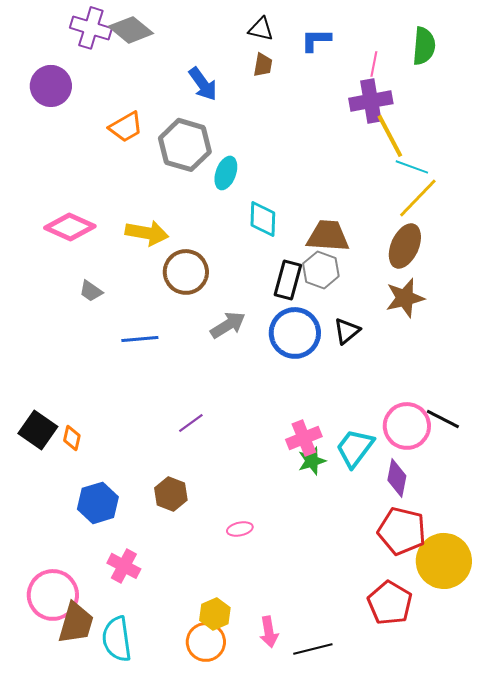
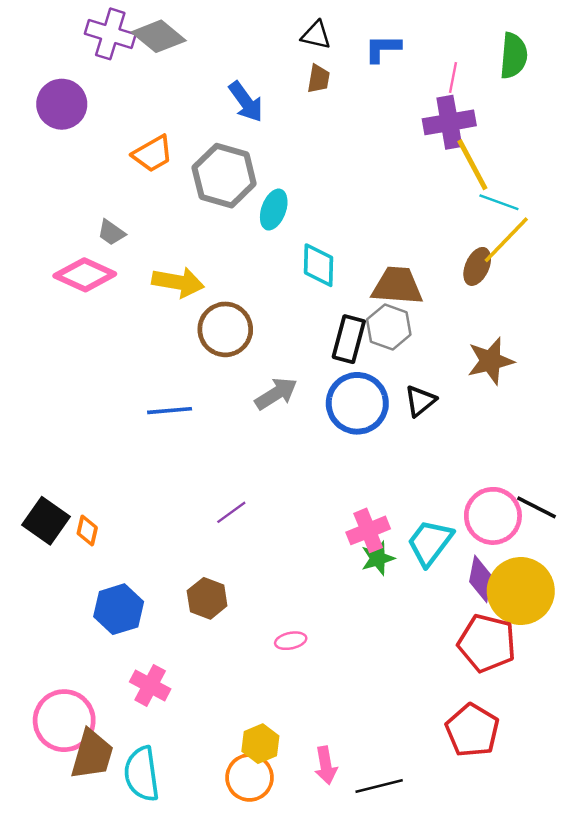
brown ellipse: (405, 246) -> (477, 266), moved, size x0.7
gray trapezoid: (91, 291) -> (111, 233), moved
yellow circle: (444, 561) -> (521, 591), moved

